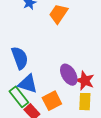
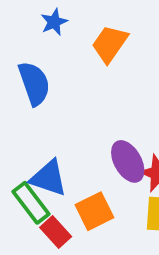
blue semicircle: (20, 58) -> (34, 83), moved

